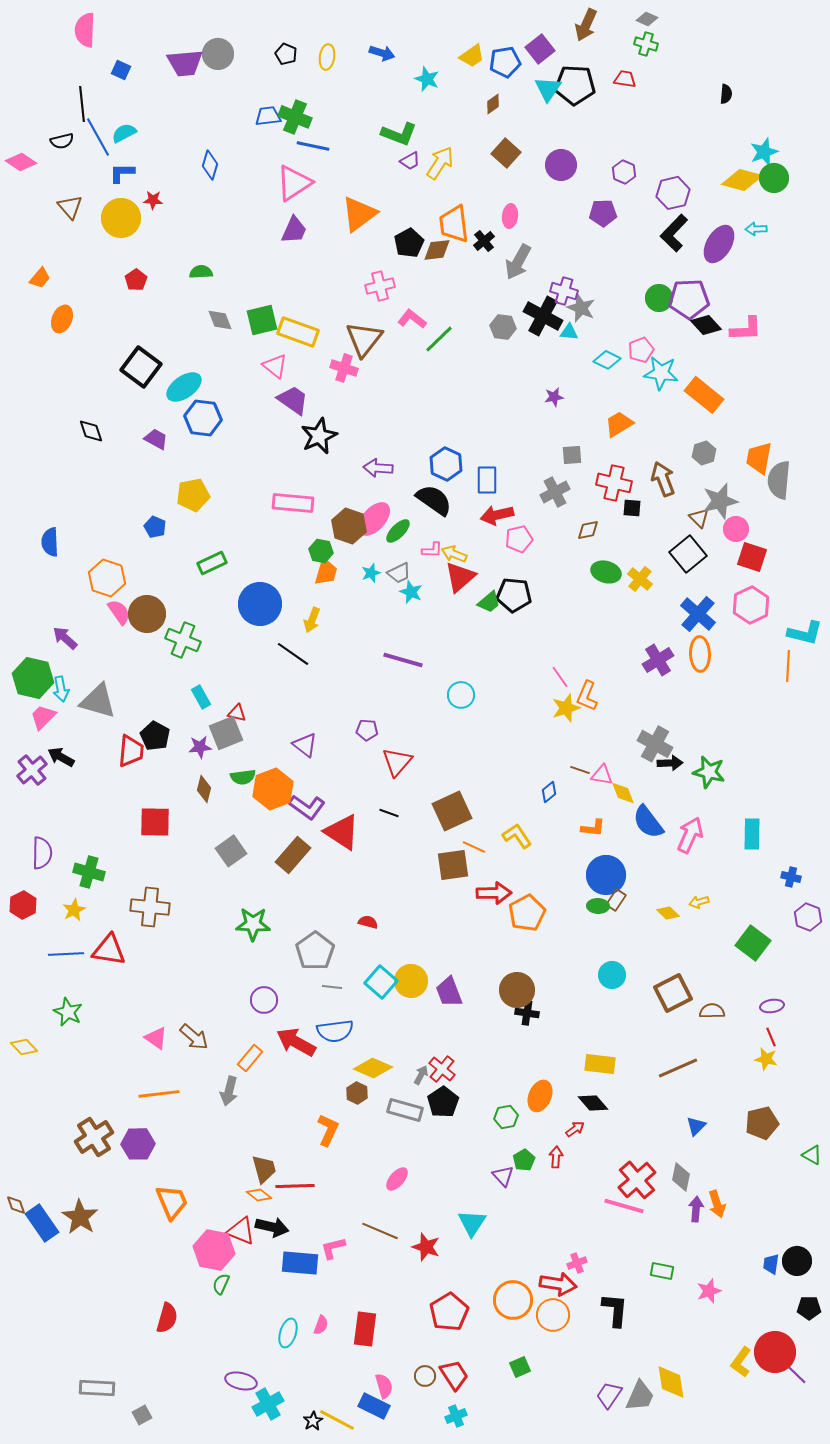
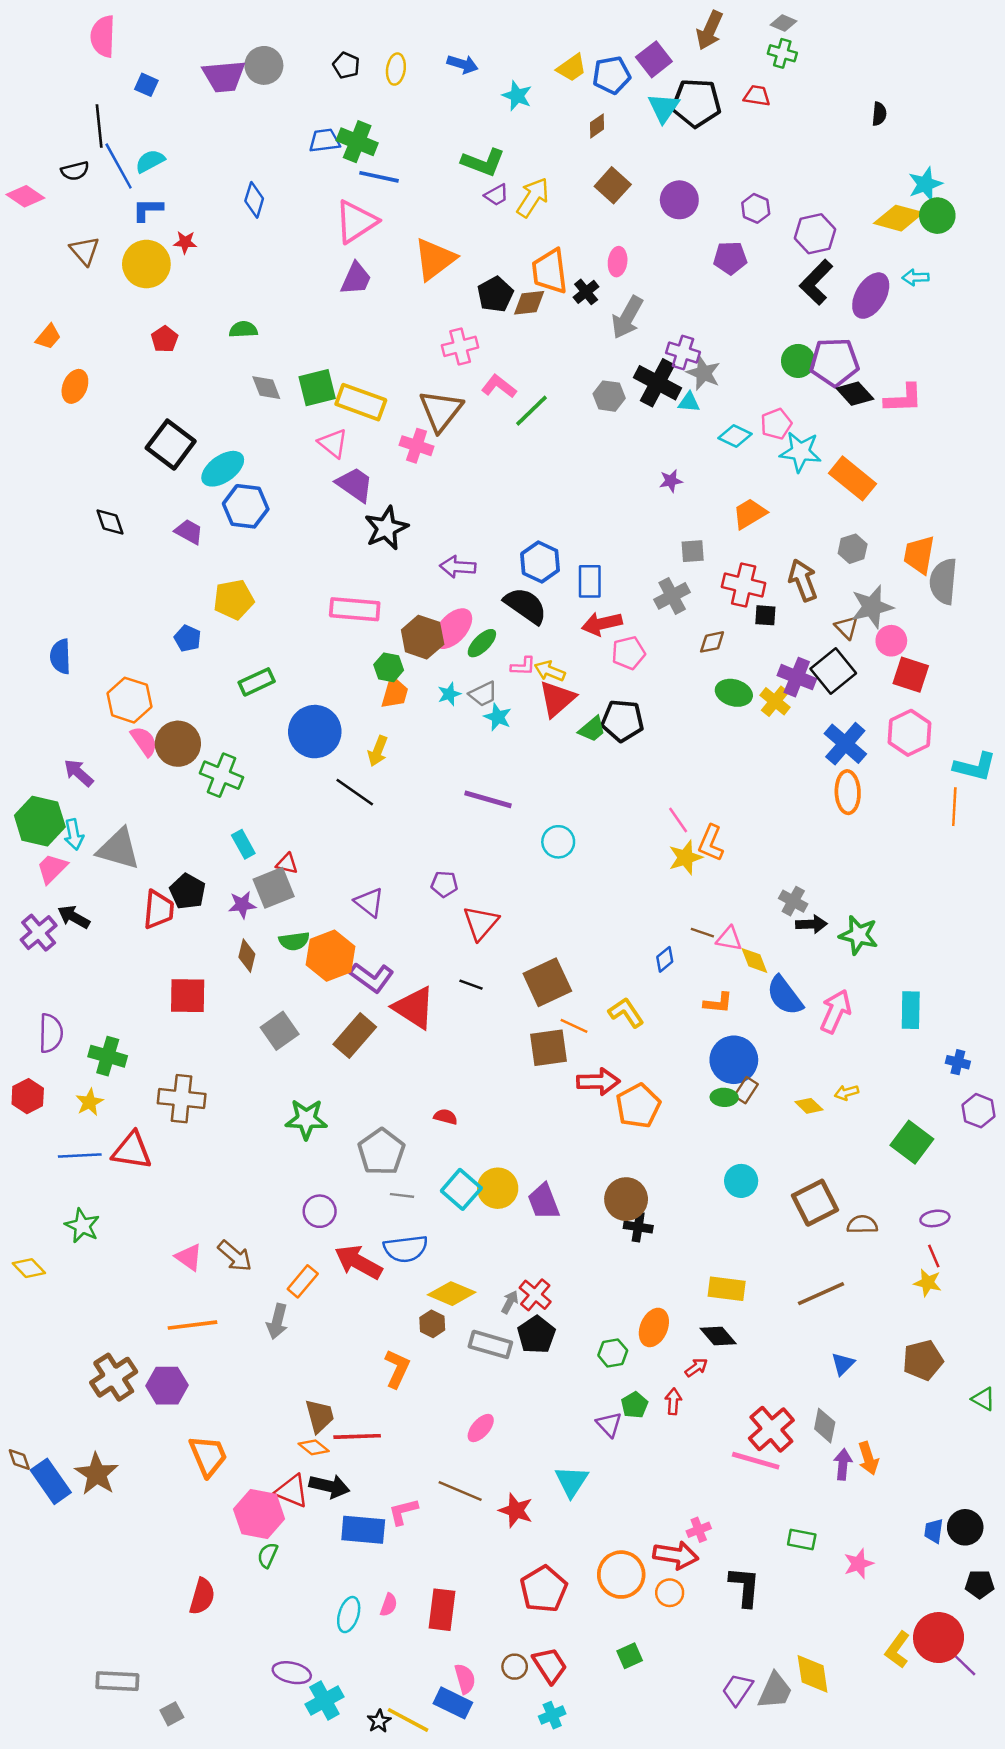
purple cross: (658, 660) -> (797, 677), moved, turned -36
gray cross: (655, 744) -> (793, 901), size x0.7
orange circle: (553, 1315) -> (670, 1593), size x0.7

